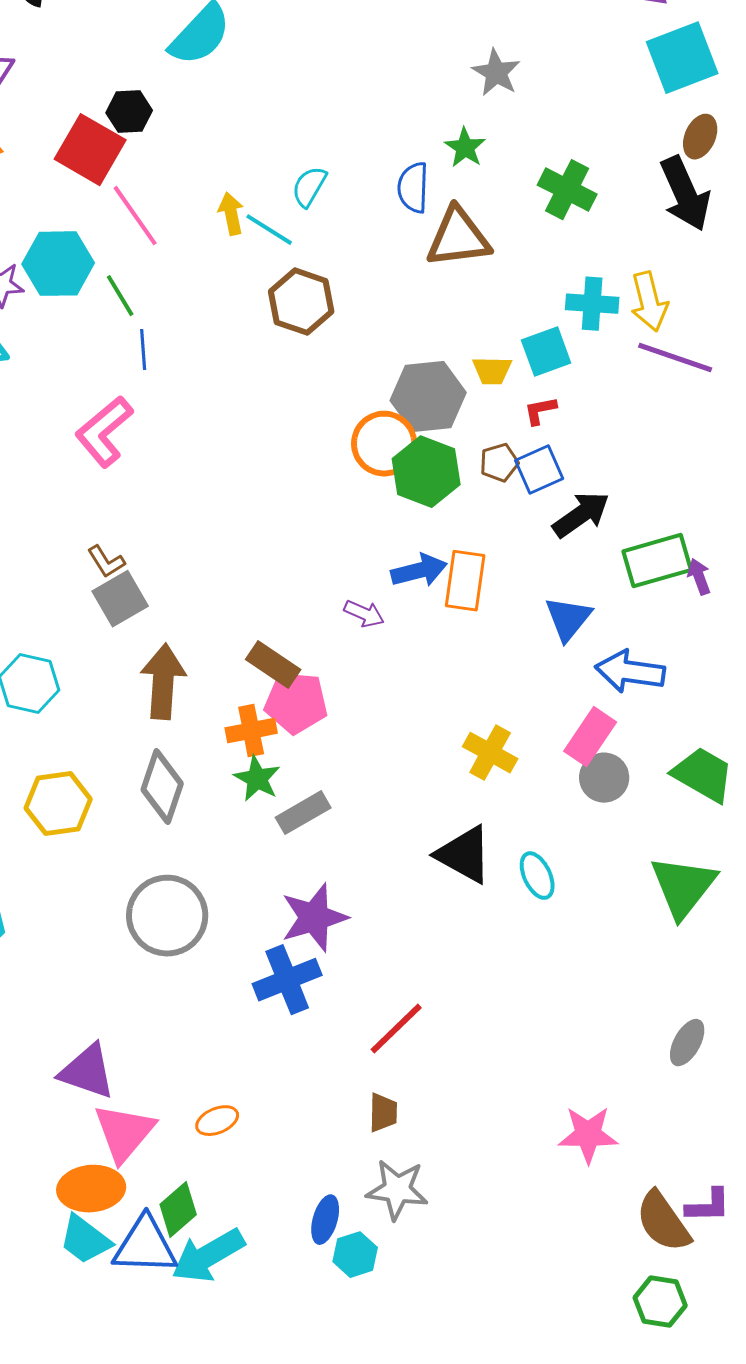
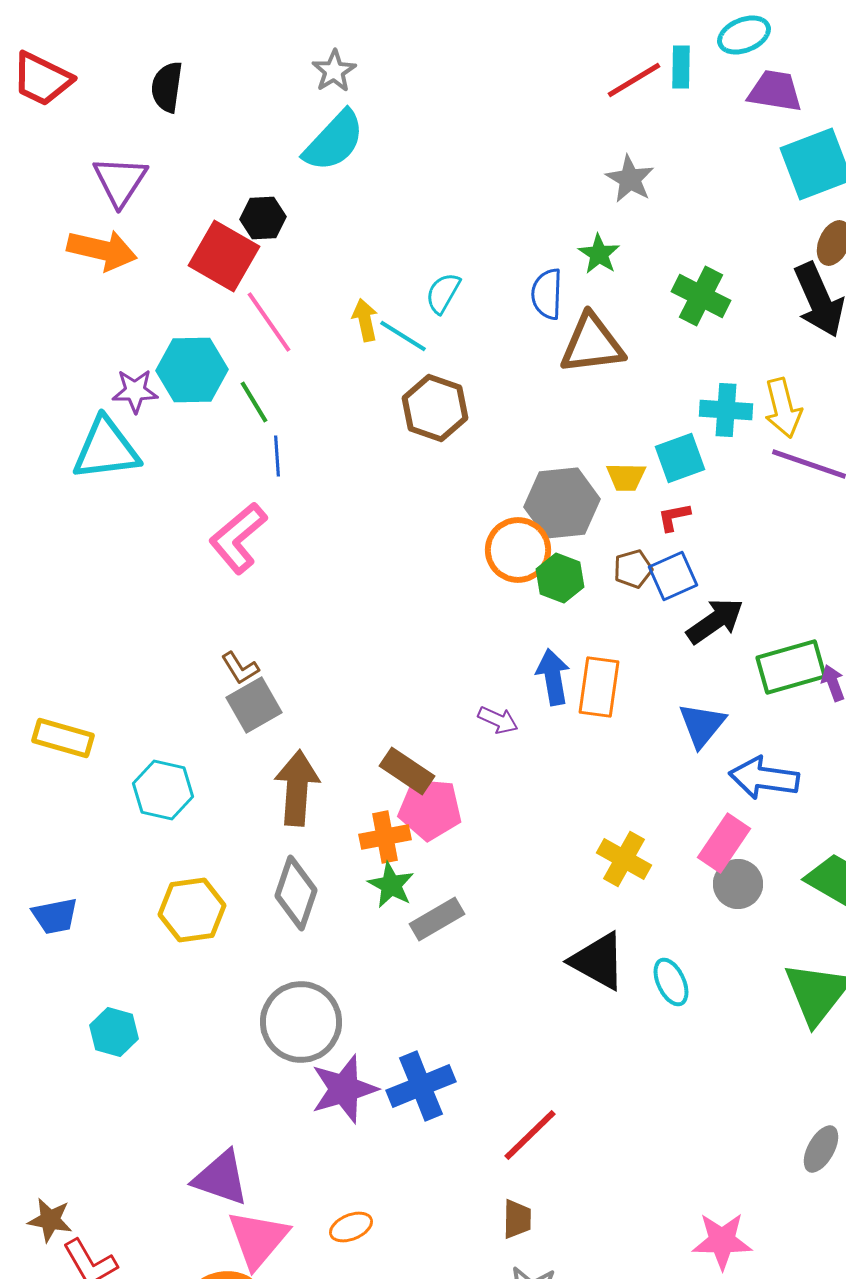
green hexagon: (426, 472) -> (560, 578), size x0.7
blue arrow: (419, 571) -> (553, 677), turned -86
purple star: (314, 918) -> (344, 1089), moved

